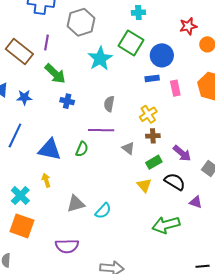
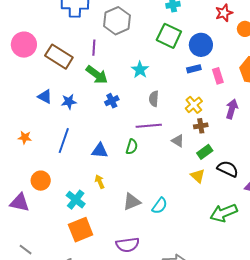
purple line: (47, 42) -> (94, 48), moved
cyan star: (100, 59) -> (140, 70), moved, size x0.7
blue cross: (67, 101) -> (112, 101), turned -32
blue triangle: (50, 149) -> (100, 151), size x0.7
purple arrow: (182, 153) -> (232, 109), moved, turned -108
orange square: (22, 226) -> (81, 230), turned -35

